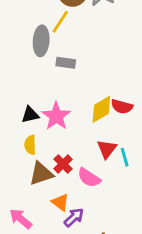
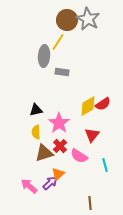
red semicircle: (122, 107) -> (103, 104), turned -49
pink star: (56, 116) -> (59, 123), moved
cyan line: (125, 157) -> (105, 165), moved
orange triangle: (60, 202) -> (58, 174), turned 40
purple arrow: (74, 217) -> (50, 183), moved

